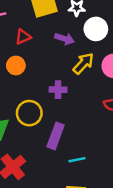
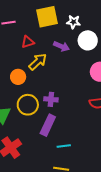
yellow arrow: (83, 63) -> (38, 62), moved
orange circle: (16, 65) -> (18, 77), moved
purple cross: (58, 90) -> (51, 99), moved

